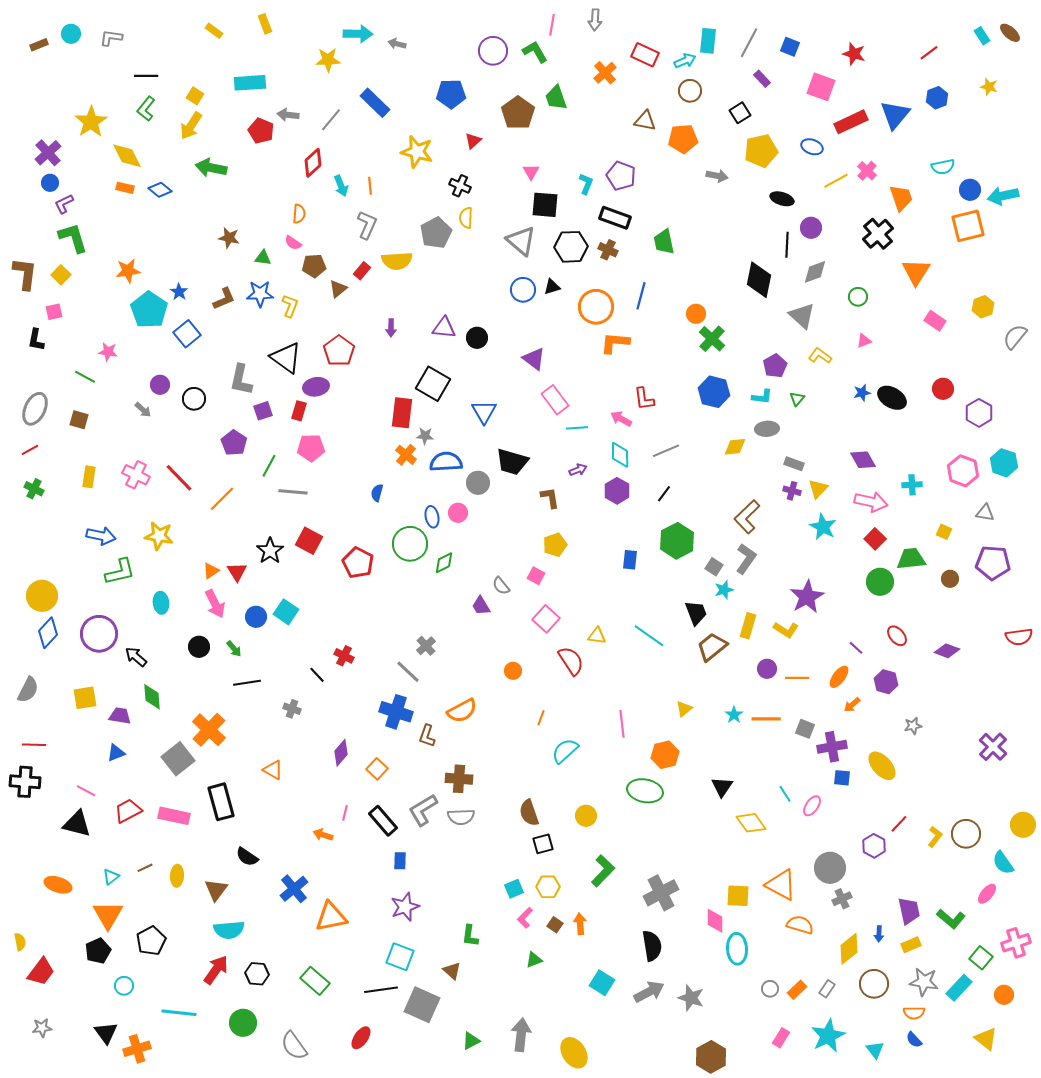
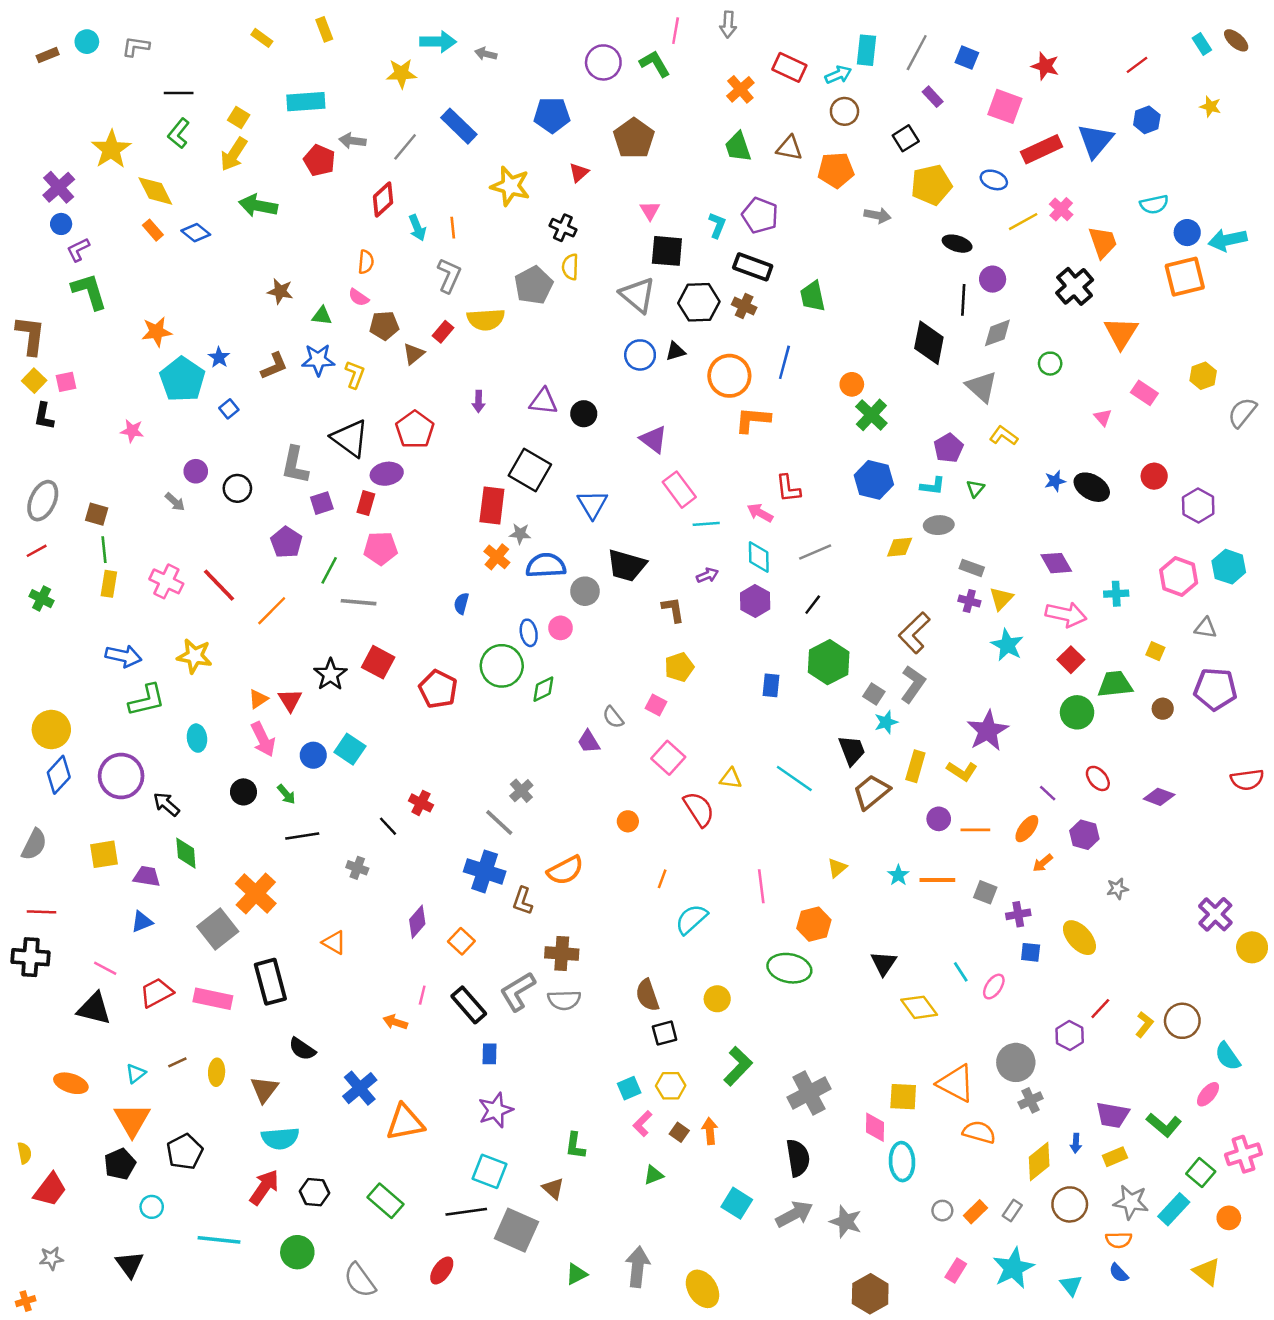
green trapezoid: (556, 98) -> (738, 147), moved
orange rectangle: (125, 188) -> (153, 230), turned 36
yellow square: (61, 275) -> (34, 381), moved
blue square: (187, 334) -> (229, 409), size x0.6
pink triangle: (864, 341) -> (1103, 417), moved, turned -49
green line: (85, 377) -> (104, 550), moved, turned 55
purple cross: (832, 747) -> (1018, 914), size x0.7
yellow circle: (1023, 825) -> (1252, 947), moved
purple trapezoid: (909, 911) -> (1113, 1115), turned 112
orange cross: (137, 1049) -> (26, 1301), moved, size x0.6

